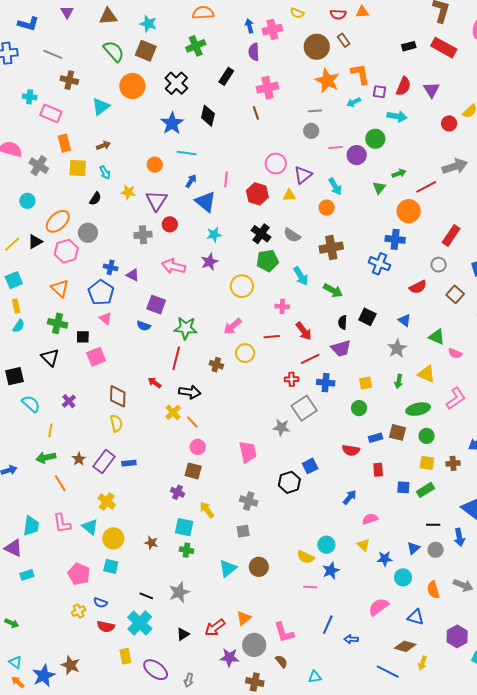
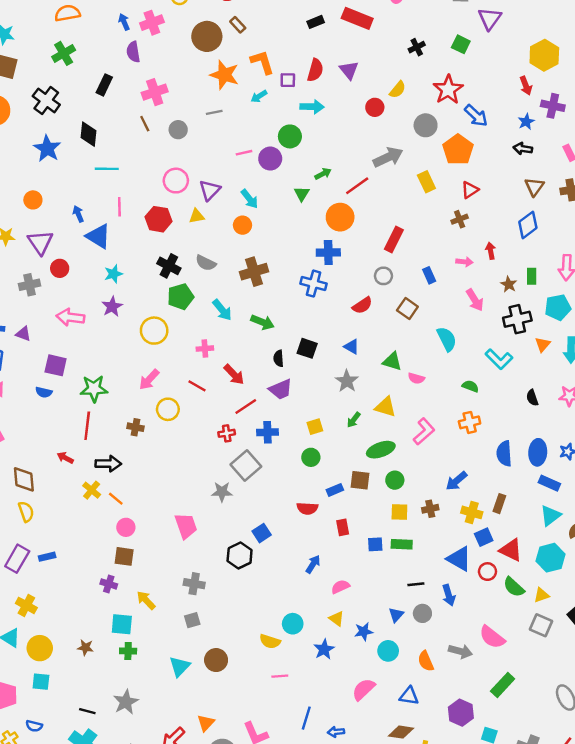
gray circle: (311, 131) -> (178, 130), moved
cyan line: (187, 153) -> (107, 169), moved
blue arrow: (191, 181) -> (78, 214), turned -48
red line: (272, 337) -> (197, 386), turned 42
green arrow: (399, 381) -> (354, 420), turned 32
green rectangle: (425, 490) -> (402, 544), turned 42
blue star: (331, 571) -> (324, 649), moved

